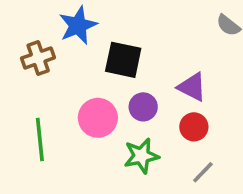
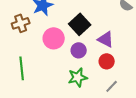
black square: (123, 60) -> (80, 24), moved, turned 35
pink circle: (98, 118) -> (54, 38), moved

